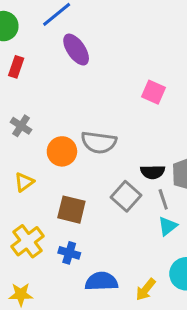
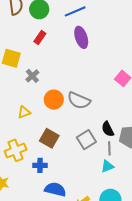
black semicircle: (153, 172) -> (108, 129), turned 49
blue cross: (69, 253) -> (40, 165), turned -32

